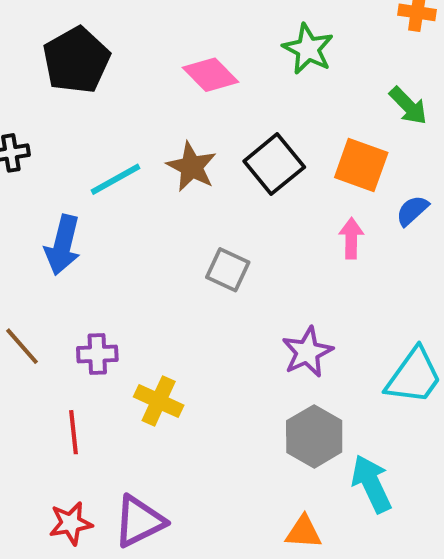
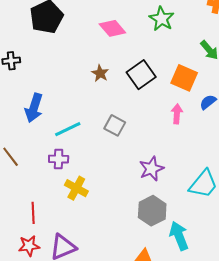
brown star: (192, 167) -> (100, 73), size x0.7
cyan line: (115, 179) -> (68, 129), moved
purple cross: (97, 354) -> (59, 159), moved
red line: (74, 432) -> (33, 213), moved

